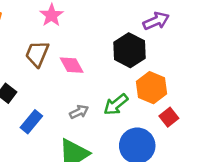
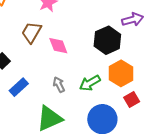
gray arrow: (79, 112) -> (59, 85), turned -98

